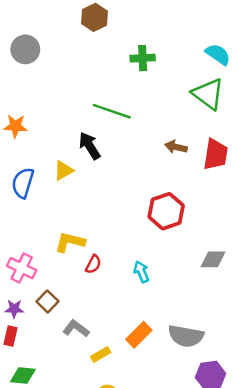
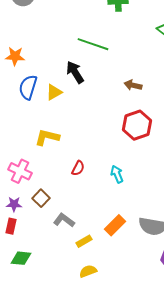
brown arrow: (176, 147) -> (133, 85), moved
blue semicircle: (23, 183) -> (28, 87), moved
yellow L-shape: (70, 242) -> (47, 137), moved

